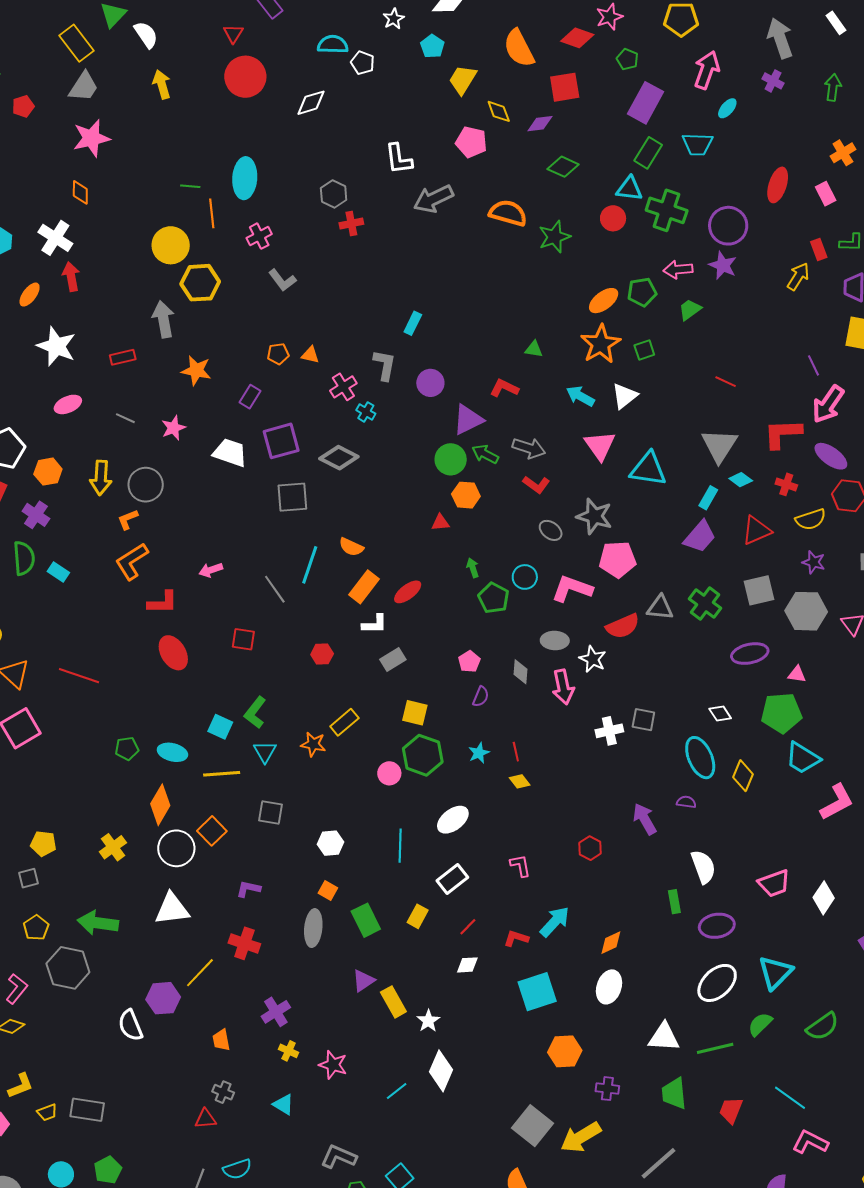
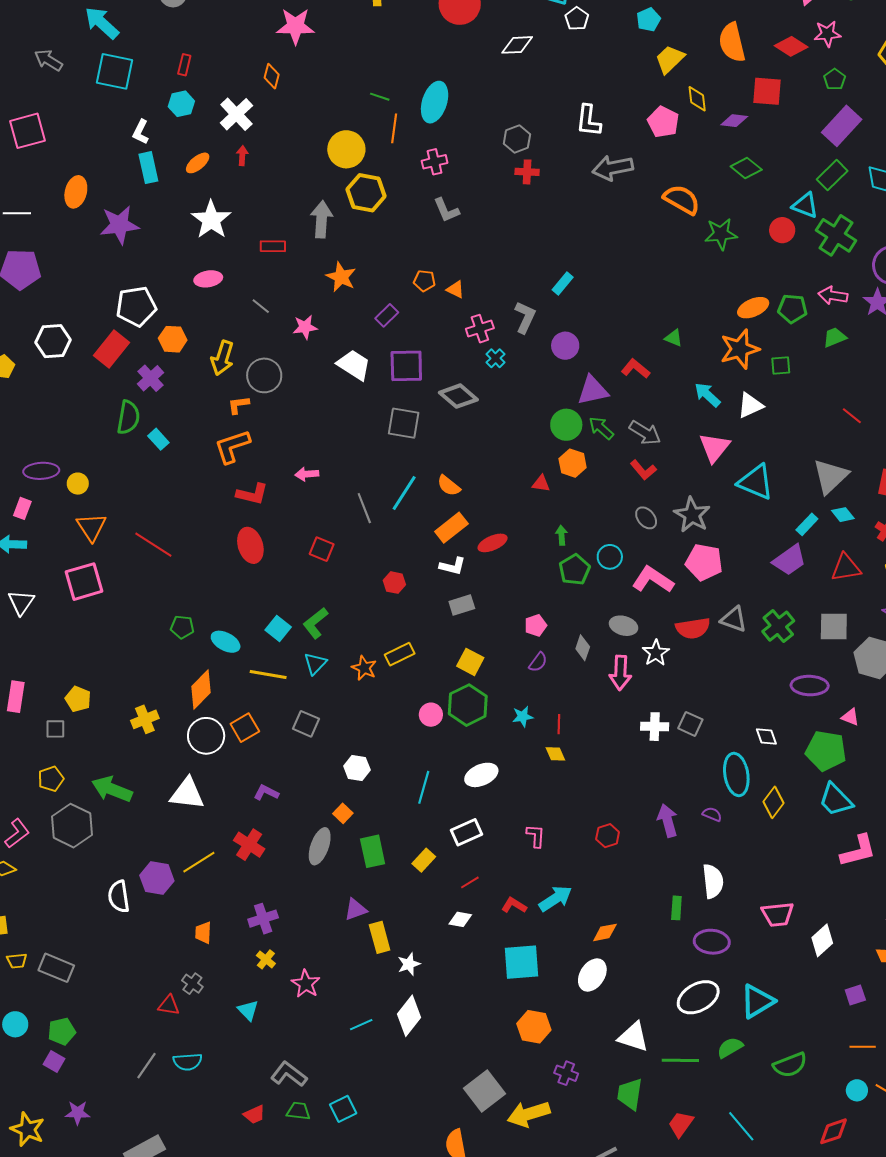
red arrow: (71, 277) -> (242, 156), size x0.7

